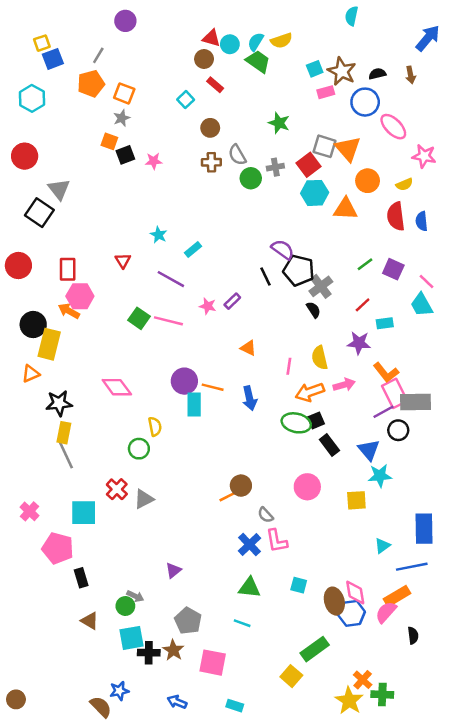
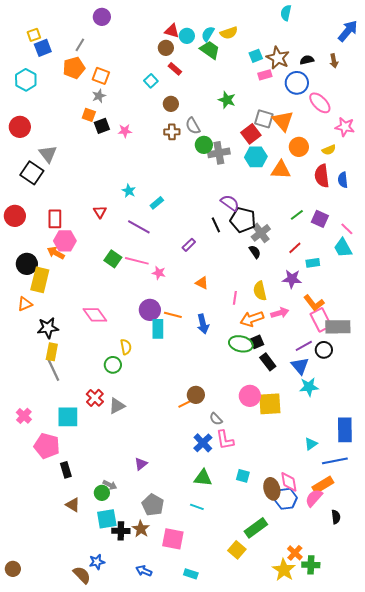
gray cross: (275, 167) -> (219, 153), moved, size x1.5
pink star: (208, 306) -> (159, 273), moved
purple line: (384, 412) -> (304, 346), moved
yellow square: (356, 500) -> (270, 404), moved, size x1.4

